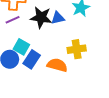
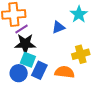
black star: (41, 17) -> (25, 44), moved
purple line: (13, 20) -> (21, 29), moved

